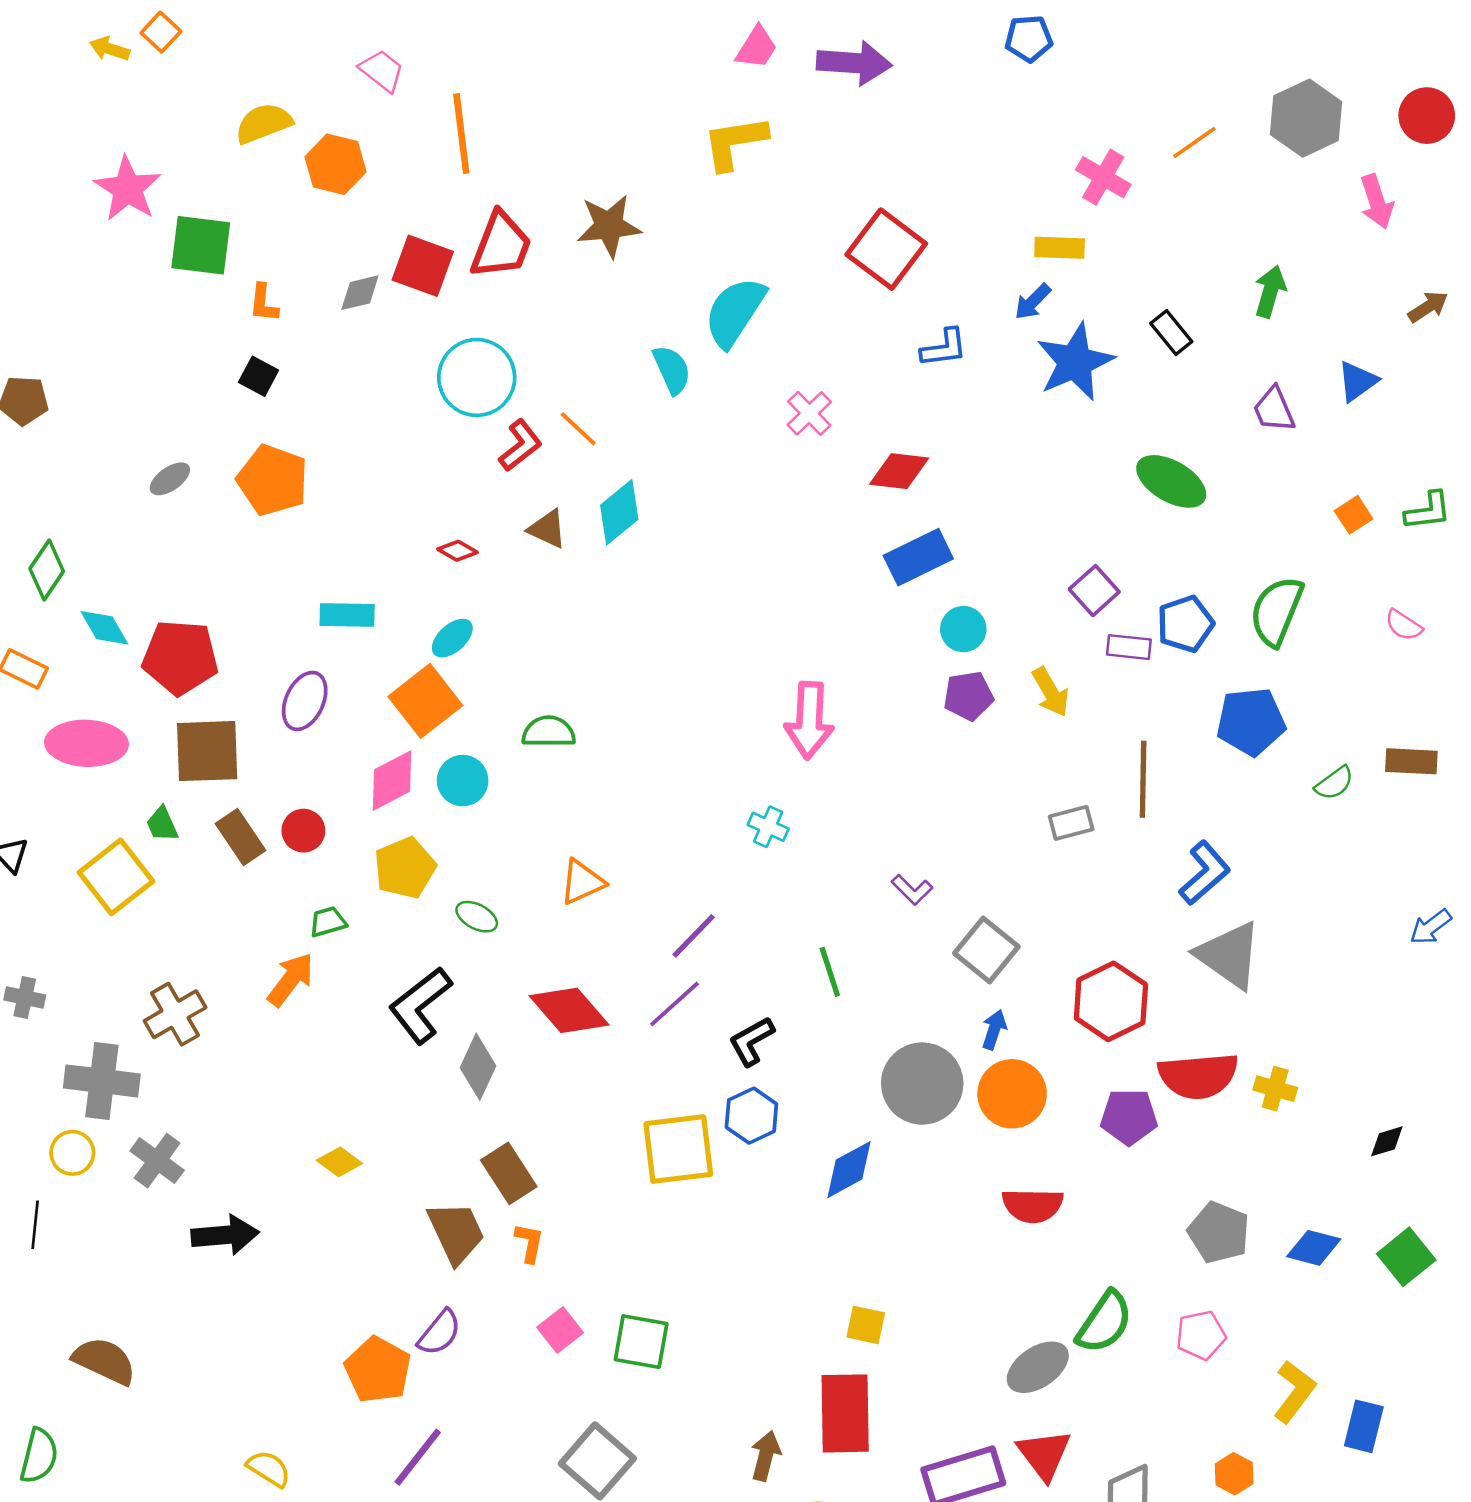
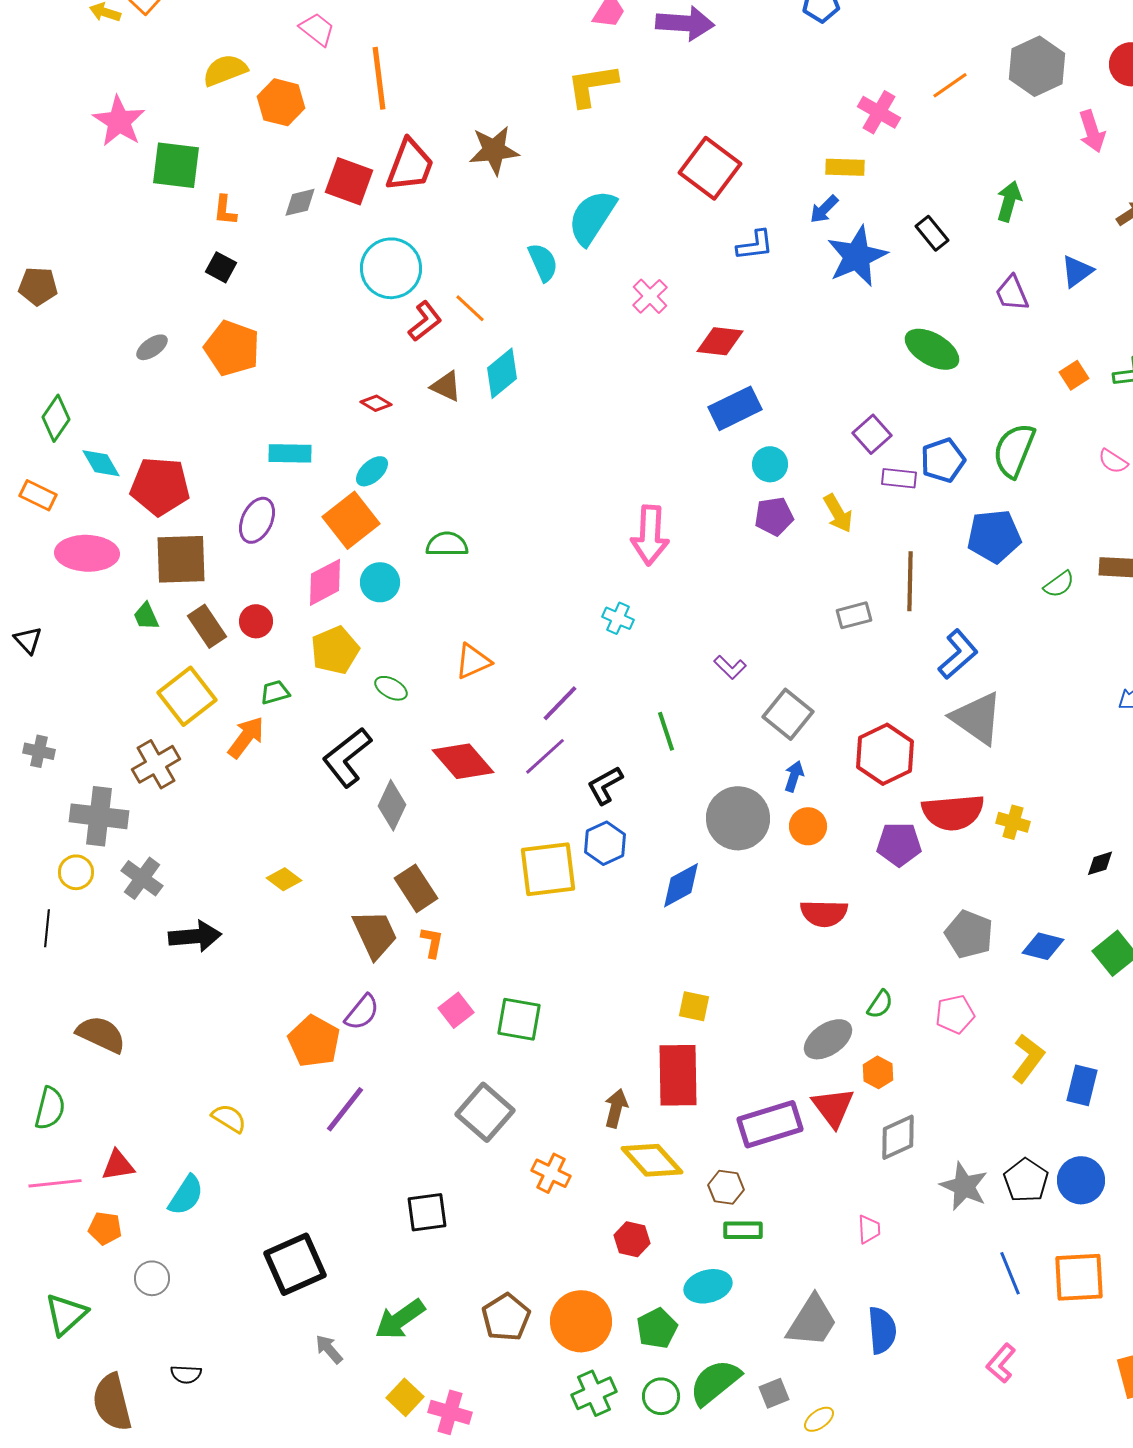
yellow square: (116, 877) -> (187, 696), moved
orange circle: (1012, 1094) -> (808, 826), size x0.7
green semicircle: (1105, 1322) -> (880, 1004), size x0.6
orange hexagon: (1234, 1474) -> (878, 1072), moved

